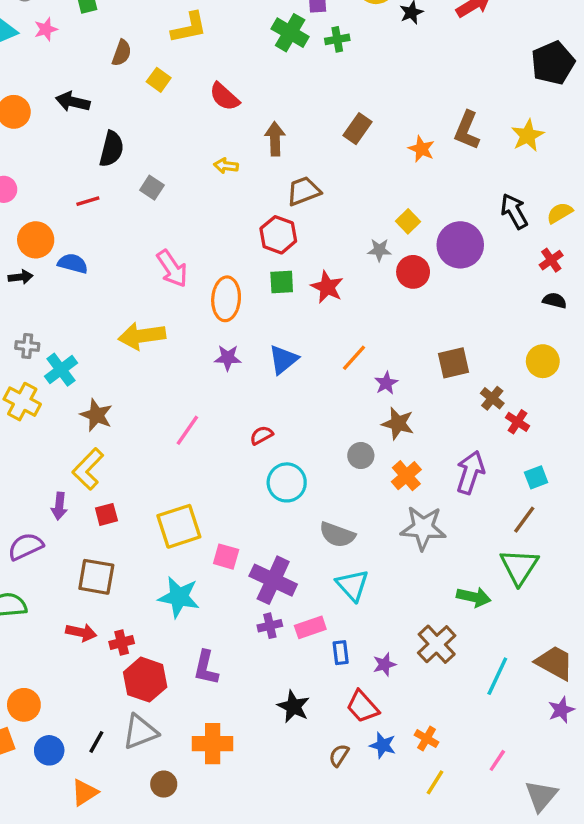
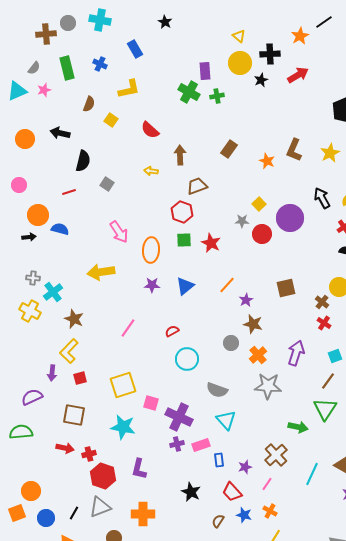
brown cross: (492, 398) -> (322, 302), moved
pink line: (497, 760) -> (267, 484), moved

